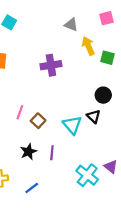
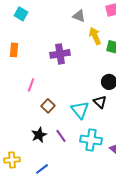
pink line: (20, 112) -> (31, 85), moved
purple line: (52, 153) -> (61, 136), turned -40
cyan cross: (87, 175) -> (91, 140), moved, turned -30

